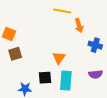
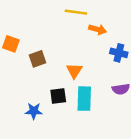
orange arrow: (79, 26) -> (98, 29), turned -56
brown square: (15, 54) -> (38, 59), moved

